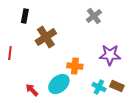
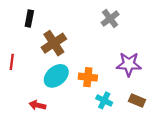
cyan ellipse: (59, 84) -> (56, 76), moved
cyan cross: (99, 87) -> (104, 100), moved
red arrow: (32, 90) -> (37, 105), turned -32

